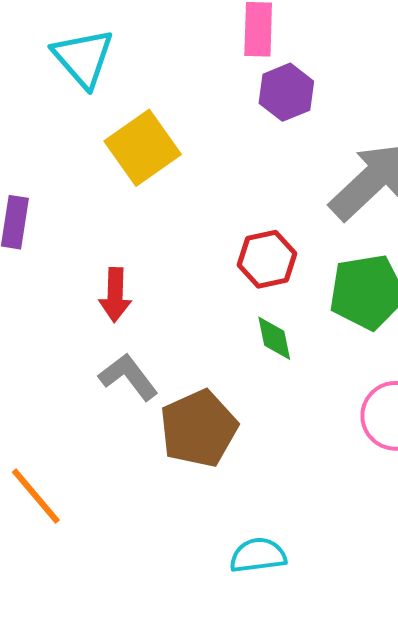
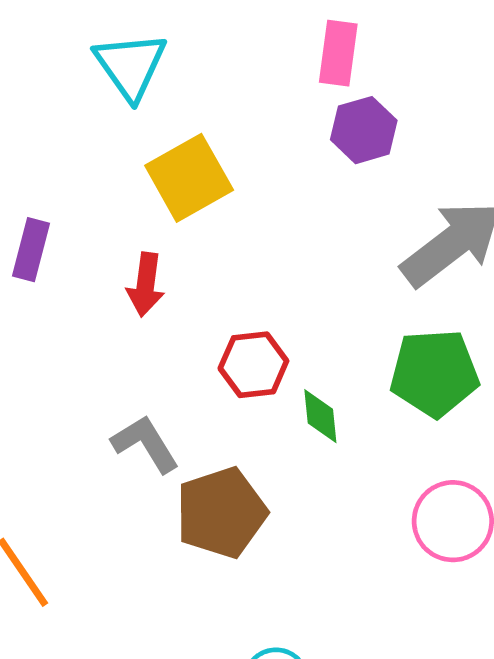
red hexagon: (267, 259) -> (253, 365), moved
red arrow: (115, 295) -> (146, 285), moved

